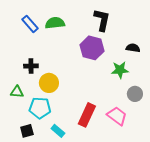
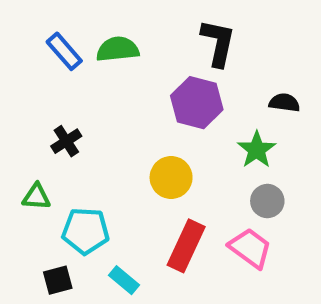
black cross: (31, 66) -> (66, 141), turned -32
green star: (120, 70) -> (257, 150), turned -30
yellow circle: (49, 83) -> (171, 177), moved
gray circle: (135, 94) -> (267, 201), moved

